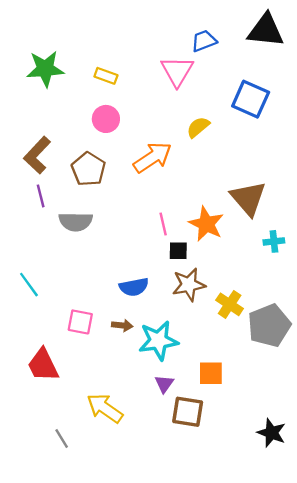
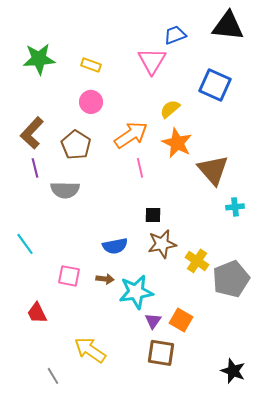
pink line: (163, 224) -> (140, 168), moved
orange star: (206, 224) -> (177, 143), moved
red trapezoid: (43, 365) -> (37, 313), size x0.7
orange square: (211, 373) -> (181, 320), turned 30
purple triangle: (164, 384) -> (153, 321), moved

